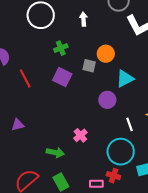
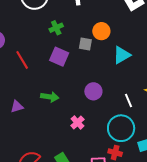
purple circle: (107, 100) -> (93, 91), moved
pink cross: (80, 135) -> (77, 122), moved
green arrow: (55, 152) -> (50, 97), moved

